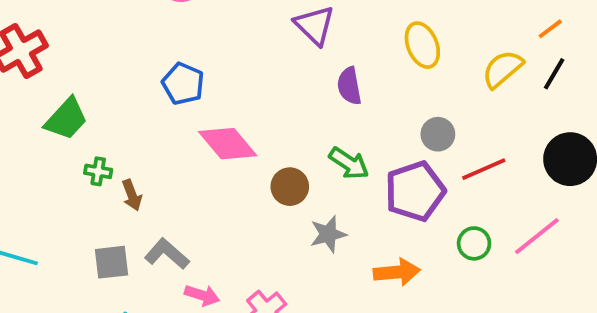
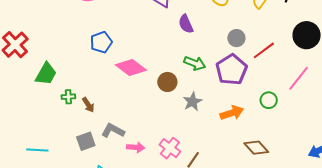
blue pentagon: (183, 84) -> (101, 42), turned -30
green circle: (474, 243) -> (269, 100), moved

